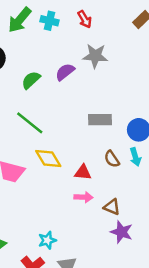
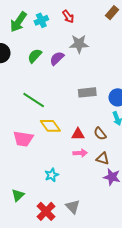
cyan cross: (49, 21) -> (41, 20), turned -32
green semicircle: (31, 80) -> (35, 56), moved
brown semicircle: (112, 159) -> (100, 134), moved
cyan star: (47, 240) -> (52, 175), moved

